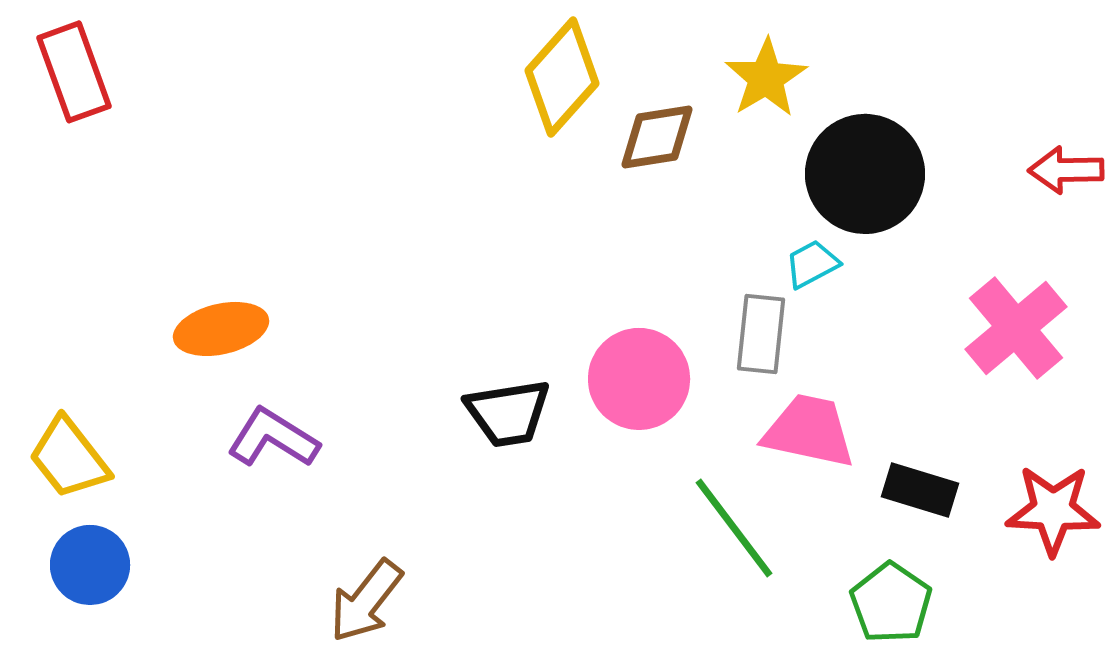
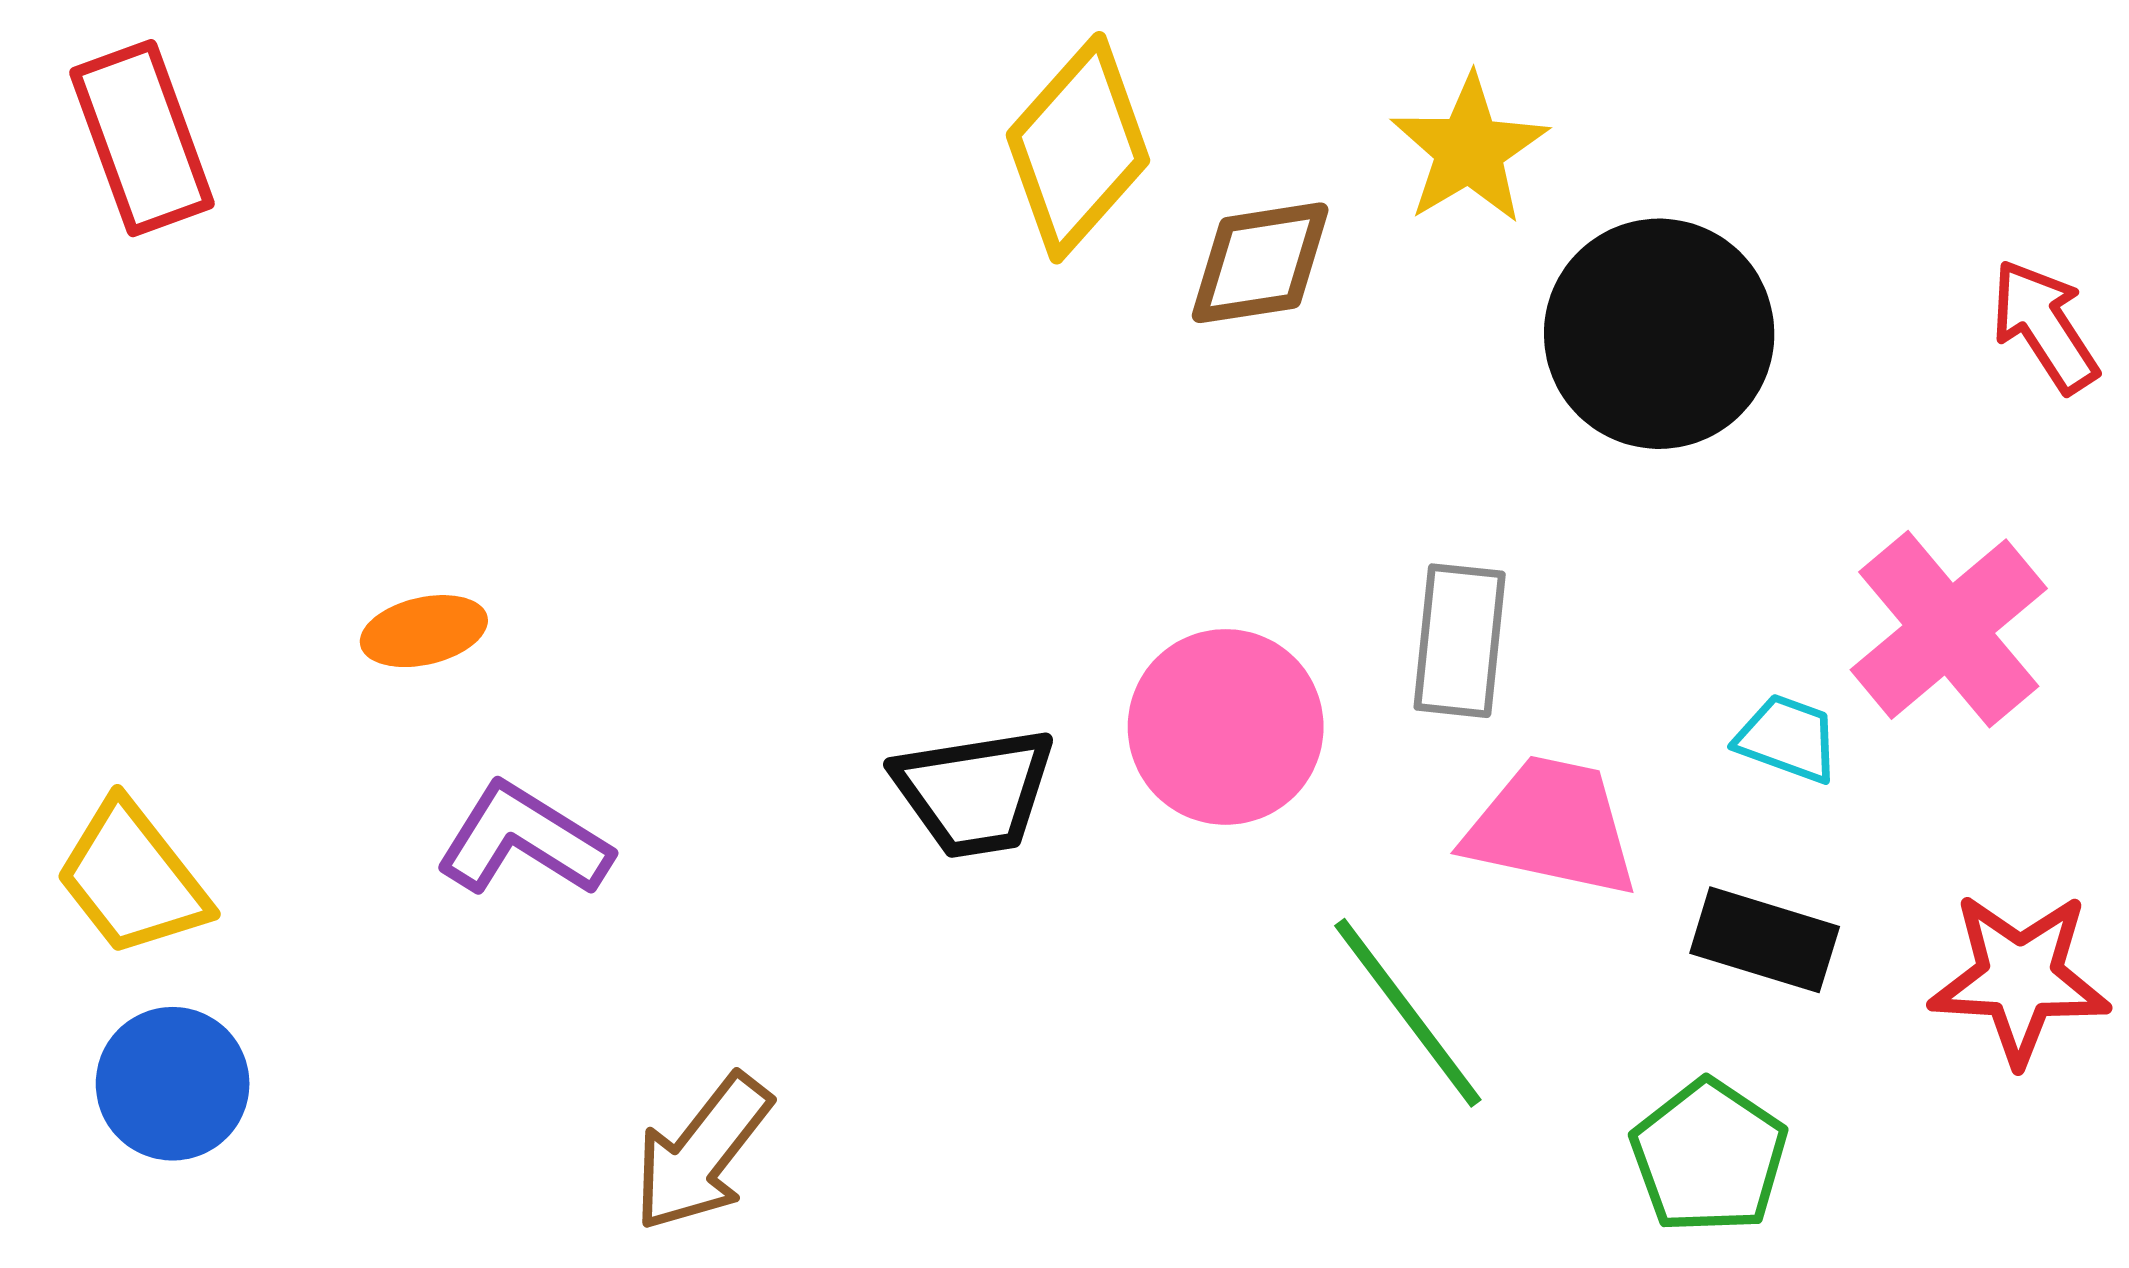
red arrow: (1066, 170) -> (2045, 326), turned 58
cyan trapezoid: (812, 264) -> (1788, 738), moved, turned 48
orange ellipse: (221, 329) -> (424, 631), size x0.7

